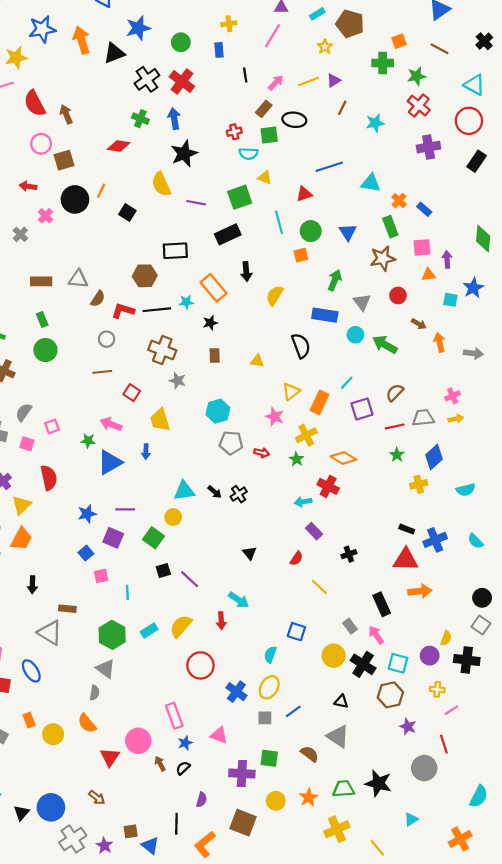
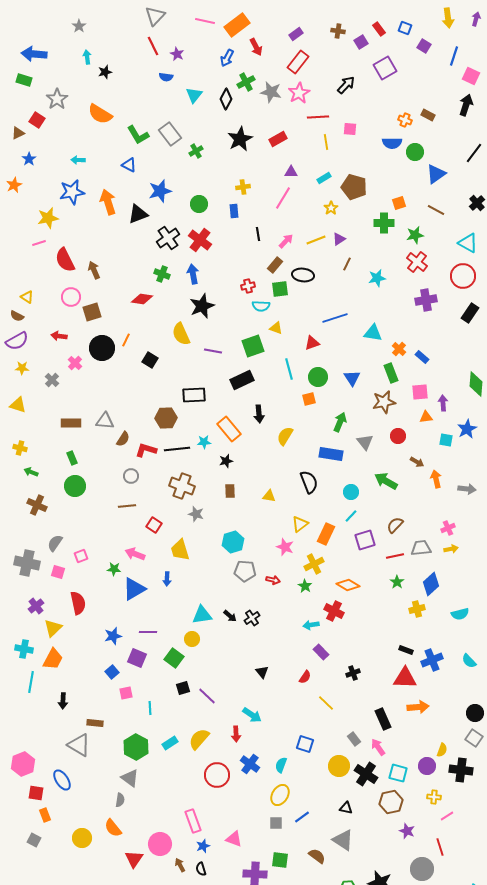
cyan circle: (355, 335) -> (351, 492), moved
blue cross: (236, 692) -> (250, 764), moved
orange rectangle: (29, 720) -> (45, 815), moved
black semicircle: (183, 768) -> (201, 869), turned -64

